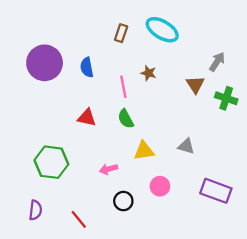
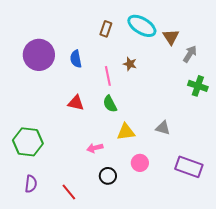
brown triangle: (195, 85) -> (171, 37), moved
green hexagon: (51, 162) -> (28, 142), moved

